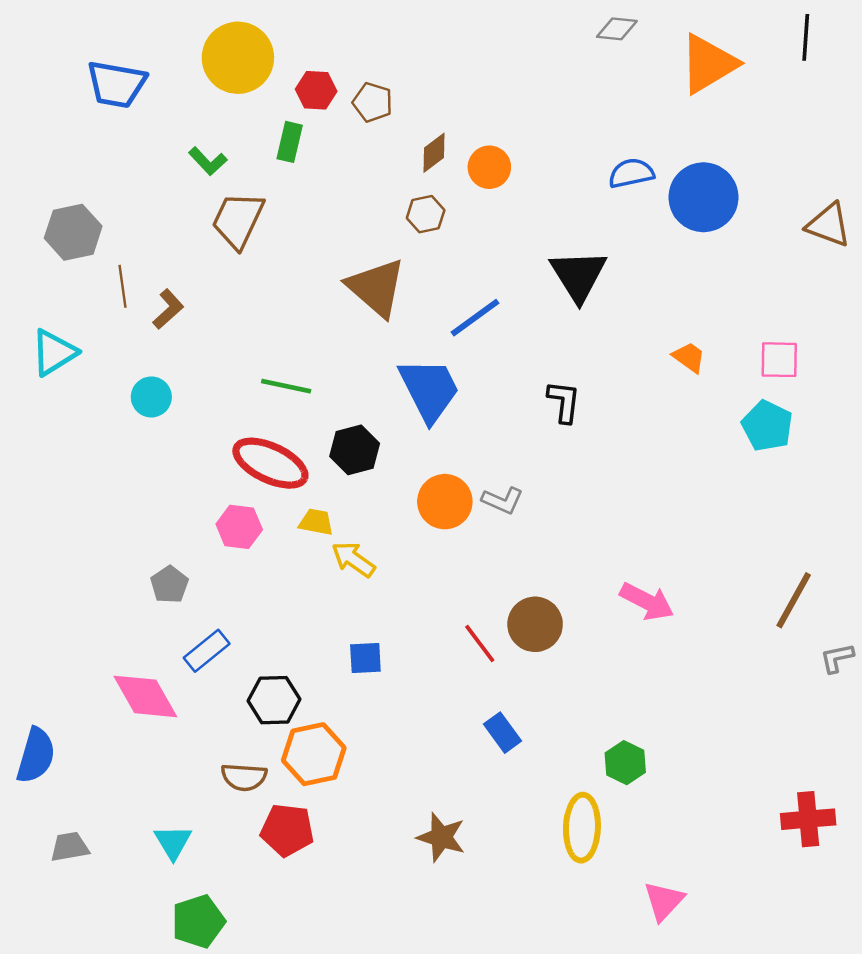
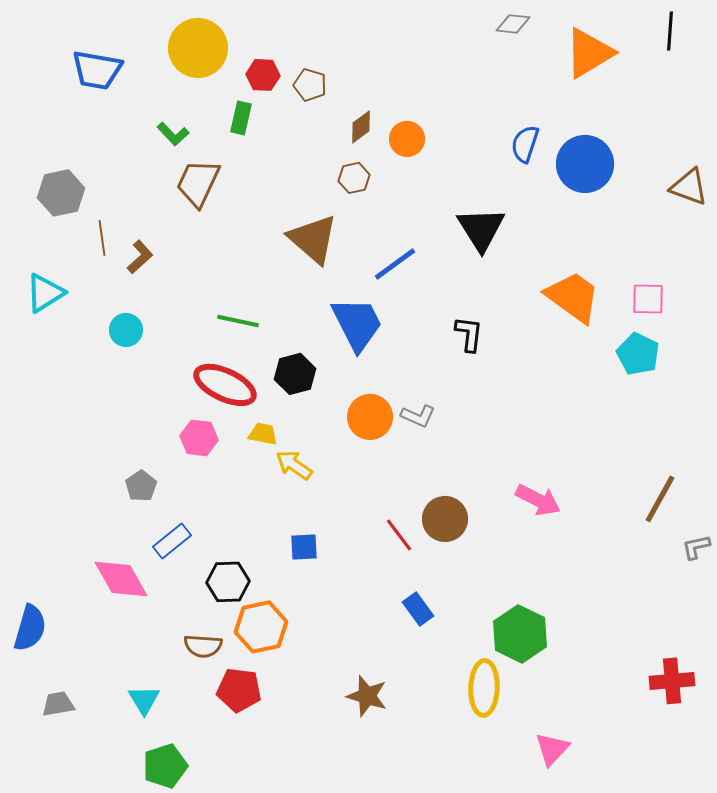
blue semicircle: (631, 173) -> (525, 144), turned -60
orange trapezoid: (689, 357) -> (573, 297), size x2.0
green hexagon: (625, 763) -> (520, 634), size x1.6

